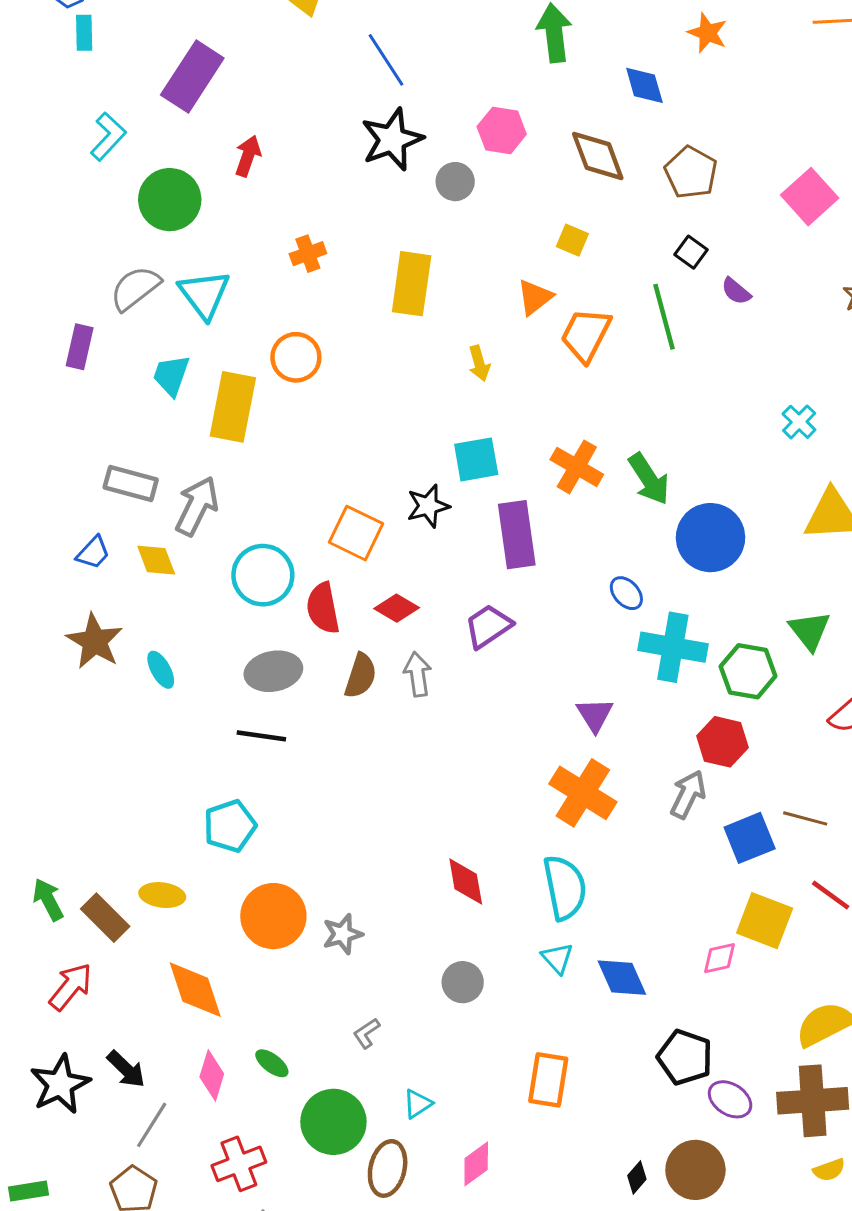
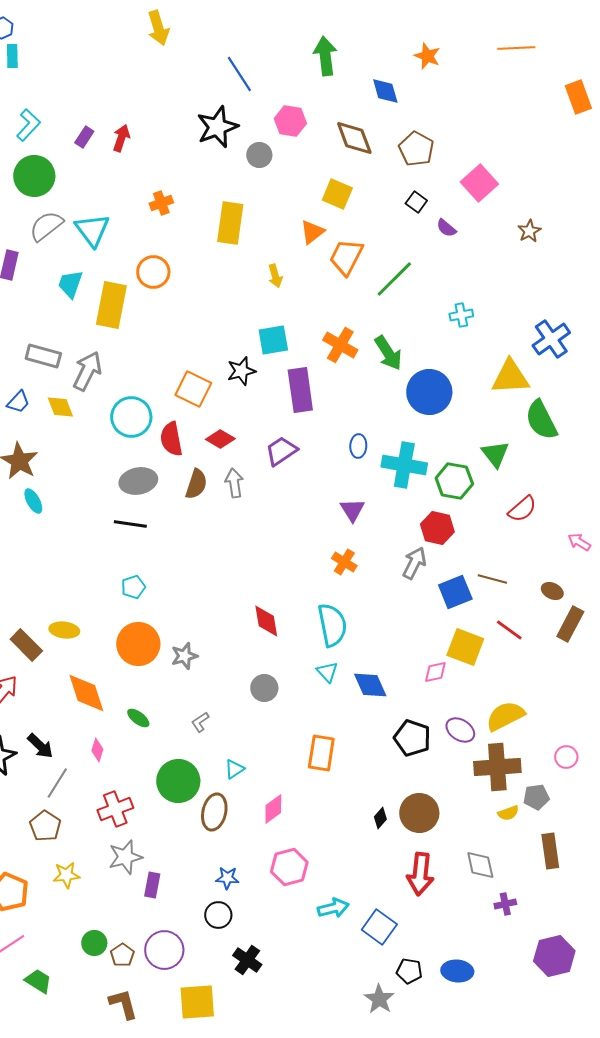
blue line: (386, 60) -> (239, 74), moved
purple rectangle: (192, 76) -> (84, 137), moved, size x0.5
pink square: (810, 197) -> (479, 183), moved
green circle: (170, 200) -> (34, 176), moved
yellow square: (572, 240) -> (337, 194), size x1.4
green line: (664, 317) -> (394, 279), moved, turned 60
cyan cross: (799, 422) -> (461, 315), moved, turned 35
blue ellipse: (626, 593) -> (358, 446), moved, turned 45
cyan ellipse: (161, 670) -> (33, 501), moved
orange cross: (583, 793) -> (344, 562), size x0.6
cyan pentagon: (230, 826) -> (133, 587), moved, size x0.7
green ellipse: (272, 1063) -> (138, 718), moved
pink diamond: (212, 1075) -> (97, 750), size x0.7
purple ellipse: (730, 1099) -> (460, 730), moved

